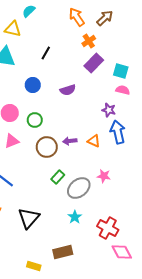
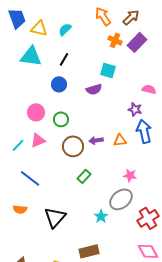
cyan semicircle: (29, 11) -> (65, 29), moved
orange cross: (89, 41) -> (115, 40), turned -32
black line: (46, 53) -> (64, 59), moved
purple rectangle: (94, 63) -> (137, 42), moved
cyan square: (121, 71) -> (108, 70), moved
orange triangle: (94, 141) -> (120, 140), turned -32
gray ellipse: (79, 188) -> (121, 199), moved
red cross: (108, 228) -> (148, 218), moved, turned 30

